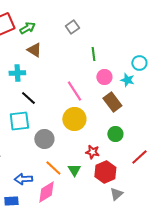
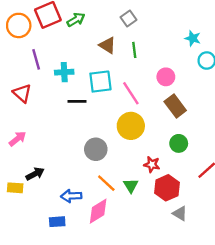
brown triangle: (34, 50) -> (107, 45), moved
green line: (93, 54) -> (134, 50), moved
cyan star: (127, 80) -> (193, 38), moved
black line: (28, 98) -> (77, 101), turned -42
cyan square: (19, 121) -> (100, 82), moved
gray triangle: (116, 194) -> (180, 213), turned -48

